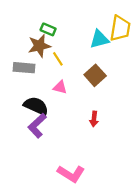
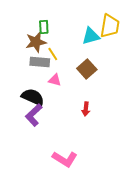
green rectangle: (48, 29) -> (44, 27), turned 64
gray rectangle: (24, 68) -> (40, 62), moved

